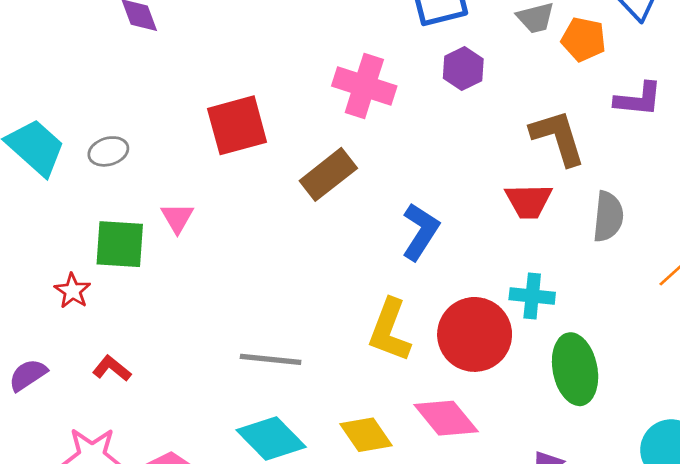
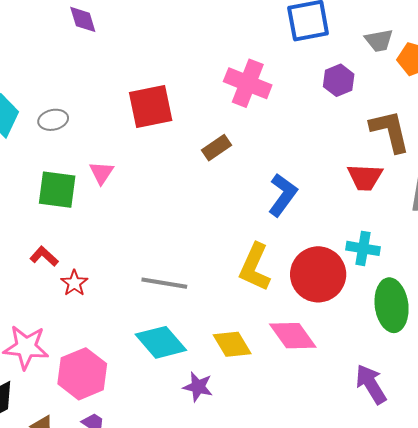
purple hexagon: (463, 69) -> (339, 80), moved
brown rectangle: (328, 174) -> (216, 148), size x0.7
red star: (72, 291) -> (74, 283), moved
red L-shape: (112, 368) -> (44, 256), moved

